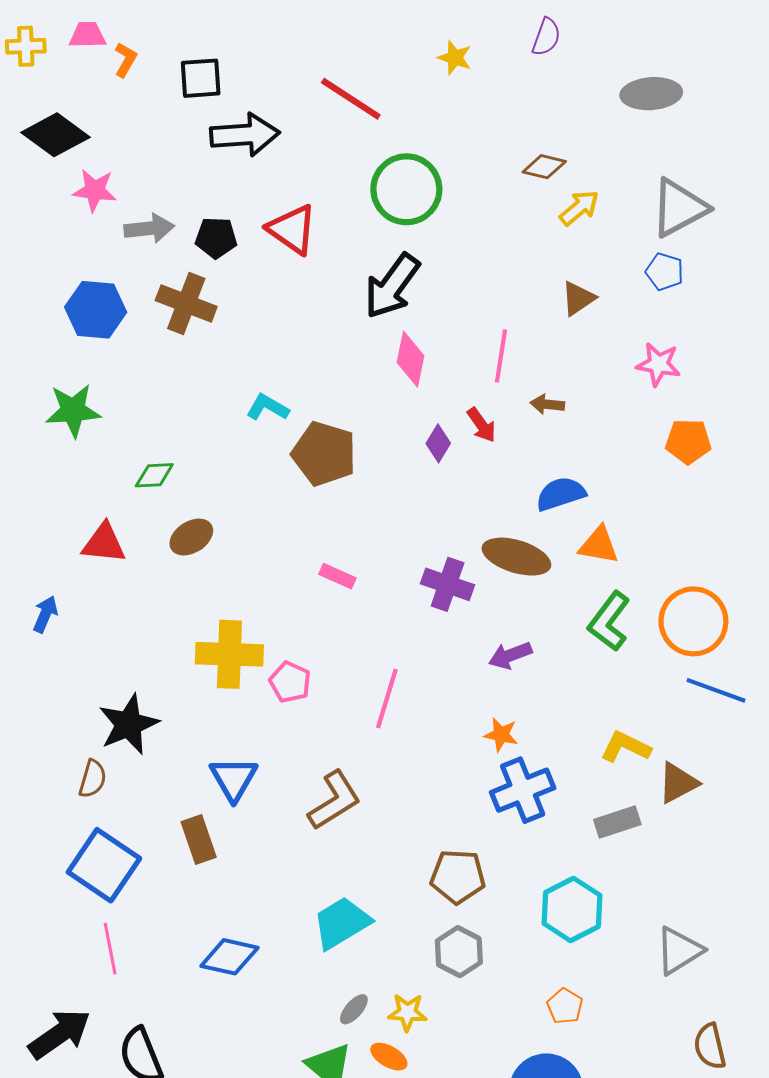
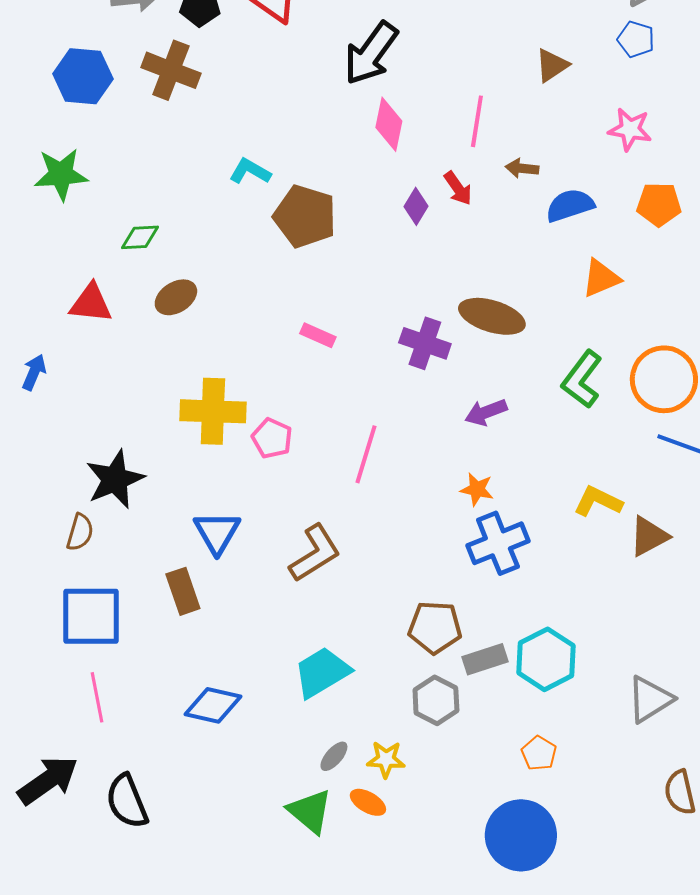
blue semicircle: (561, 494) -> (570, 205), moved
orange triangle: (599, 545) -> (601, 278), moved, turned -33
gray rectangle: (617, 822) -> (485, 659), moved
blue square: (104, 865) -> (91, 616), turned -34

